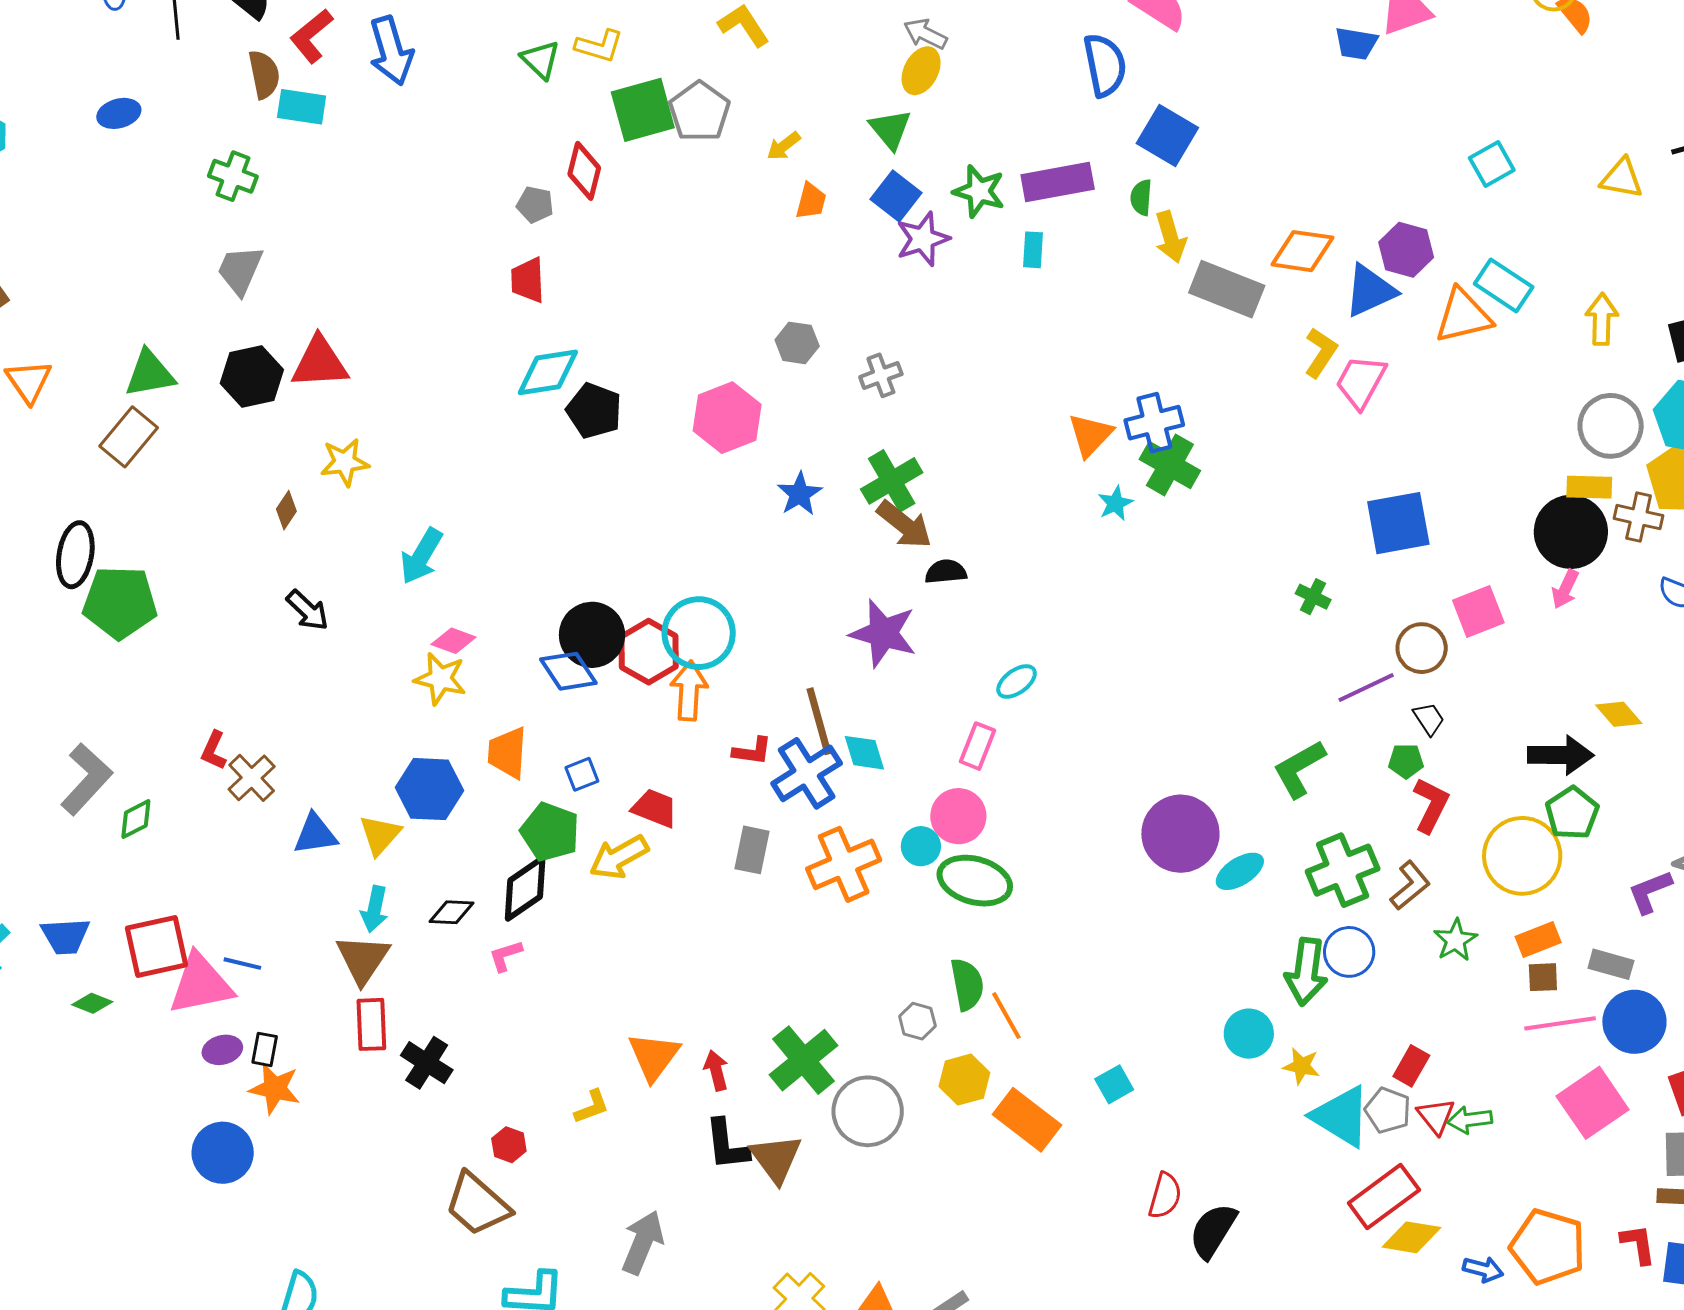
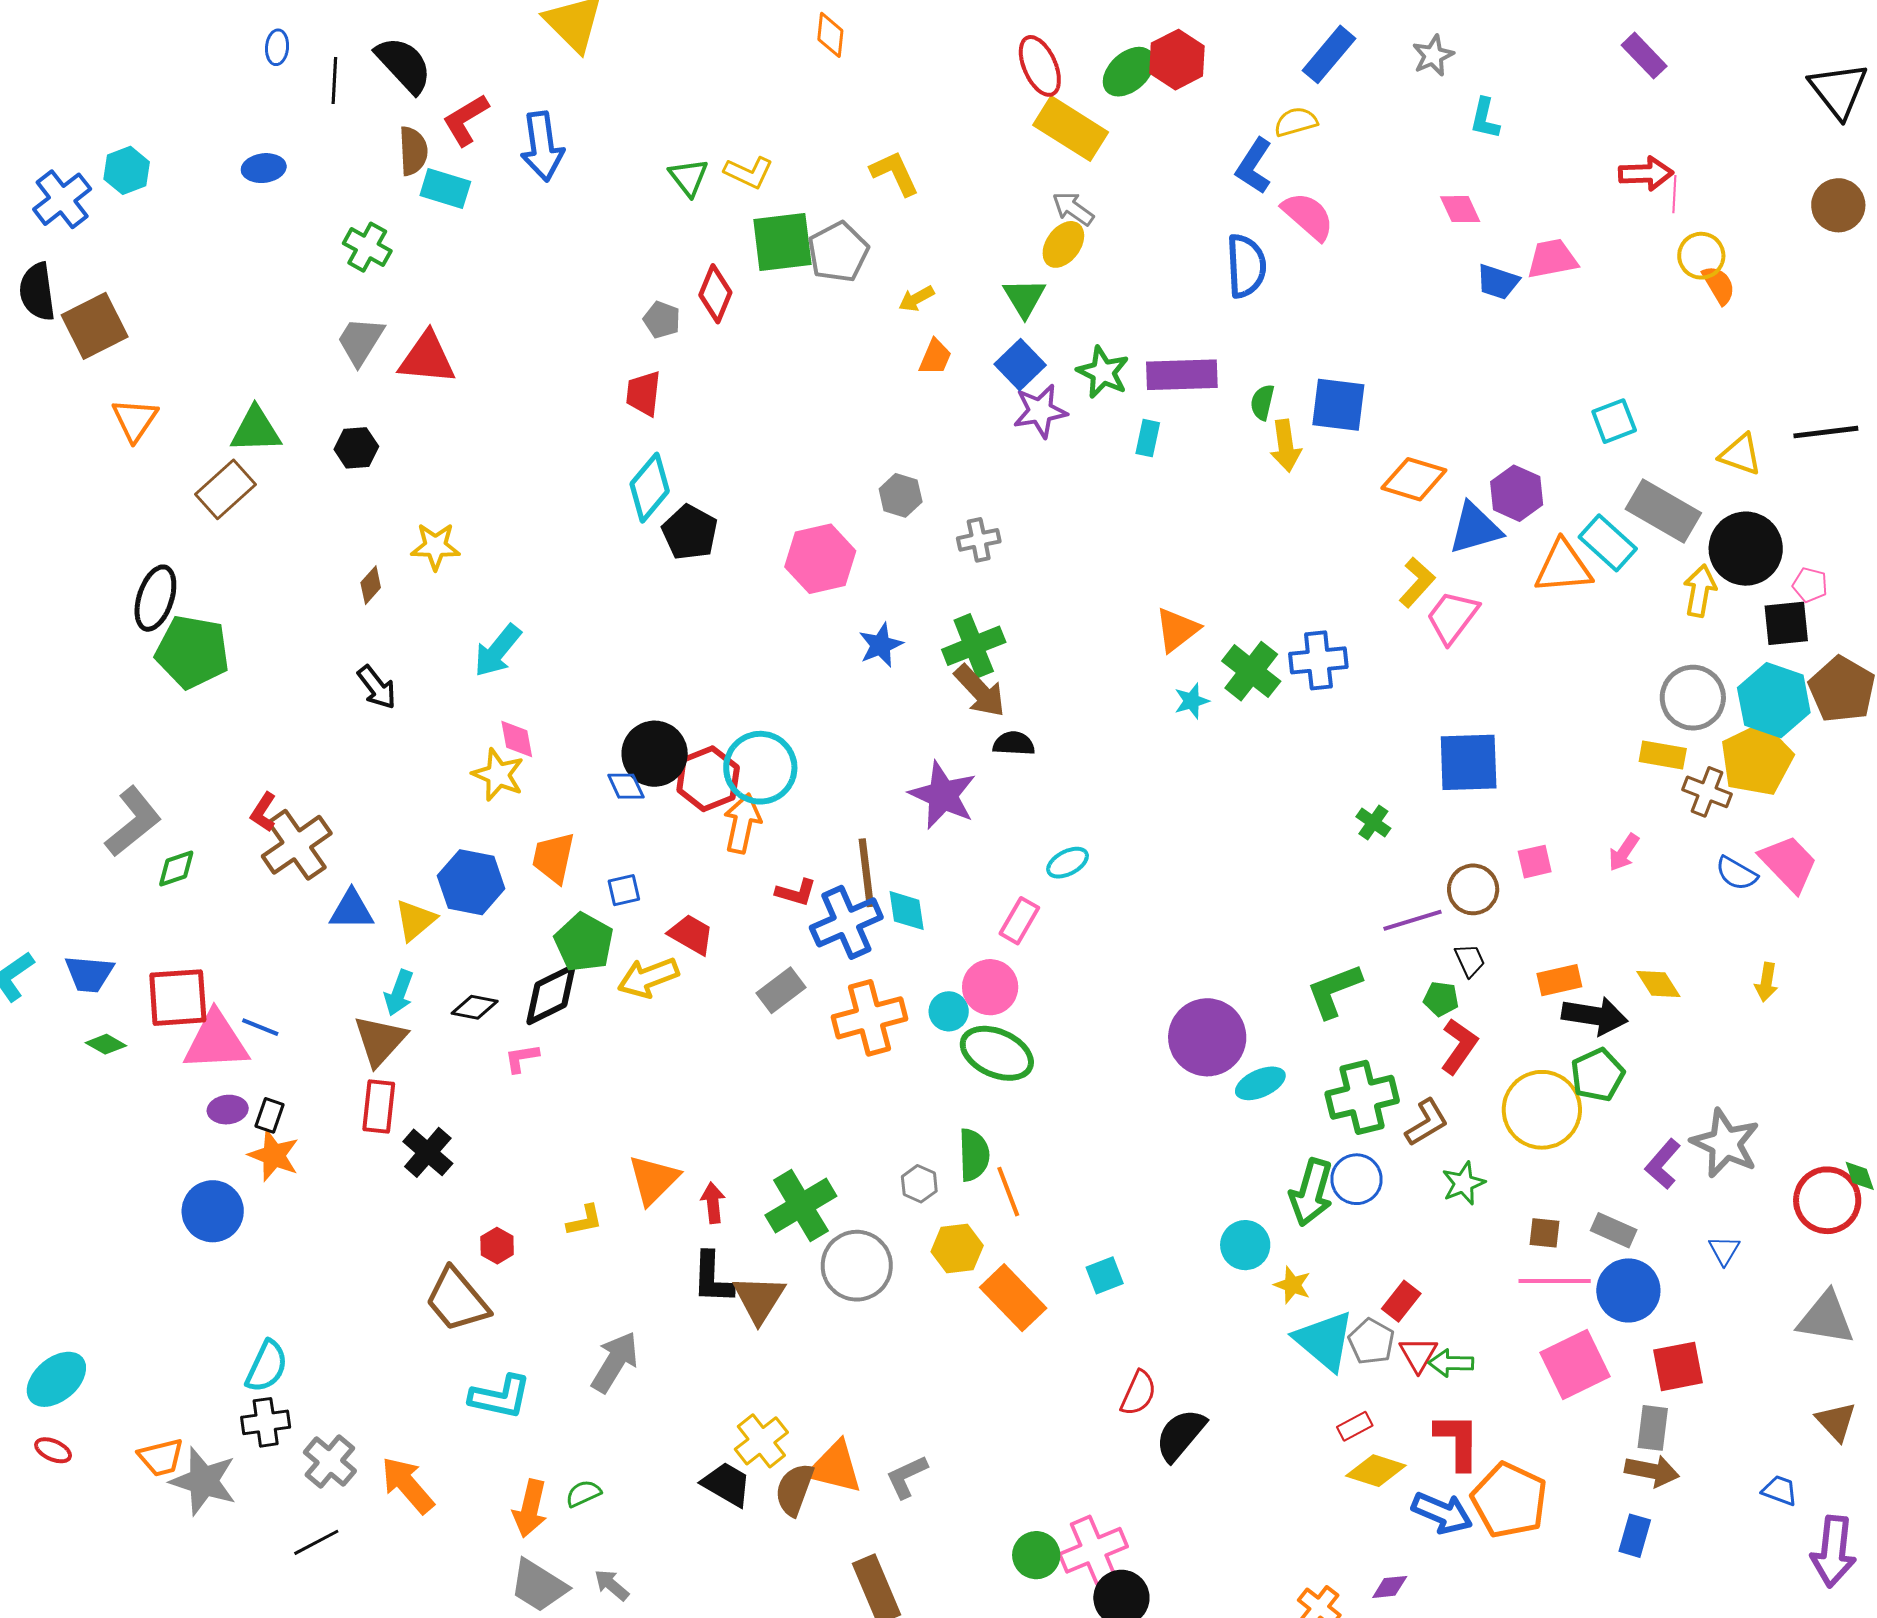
blue square: (1167, 136) -> (1338, 405), moved, turned -32
gray rectangle: (1227, 289) -> (1663, 511), moved
red triangle: (320, 363) -> (427, 358), moved
cyan diamond: (548, 372) -> (650, 488), turned -50
black hexagon: (252, 376) -> (356, 448), size x0.7
blue cross: (1154, 423) -> (1318, 660), moved
black circle: (1571, 532) -> (1746, 549), moved
pink square: (1478, 611) -> (1535, 862), size x0.7
pink diamond: (454, 641) -> (517, 739), turned 51
blue diamond: (568, 671) -> (626, 786), size x0.7
brown cross: (252, 778) -> (297, 845), size x1.4
gray rectangle: (752, 850) -> (781, 990), turned 33
purple L-shape: (1650, 892) -> (1663, 1164), turned -36
orange rectangle: (1538, 939) -> (1559, 980), moved
red rectangle: (1384, 1196) -> (1355, 1426), size x0.5
red L-shape: (1638, 1244) -> (1457, 1441), moved, size x1.4
blue arrow: (1483, 1269) -> (1442, 1513), size x1.5

